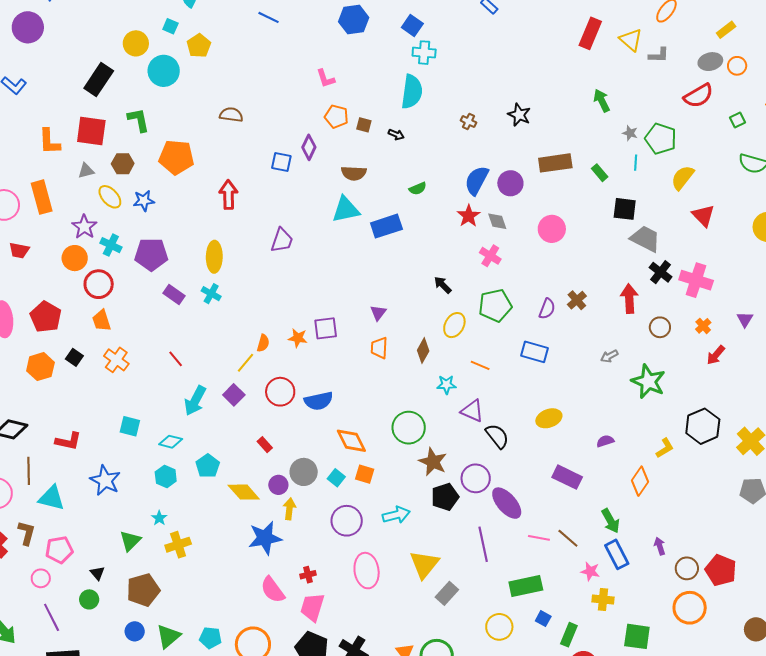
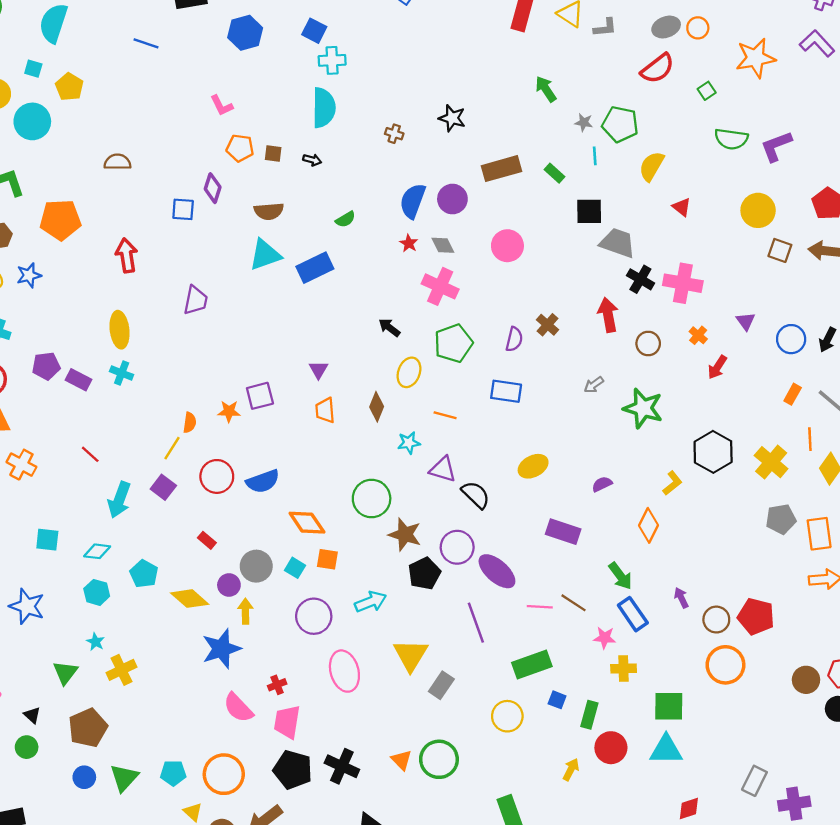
red star: (469, 216) -> (409, 243), size x0.7
red triangle: (703, 216) -> (682, 207), size x0.7
purple pentagon: (151, 254) -> (46, 366), moved, size x0.7
pink cross: (490, 256) -> (440, 286), size x1.4

